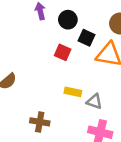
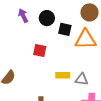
red square: (63, 52) -> (40, 51), moved

